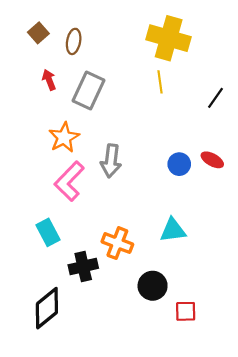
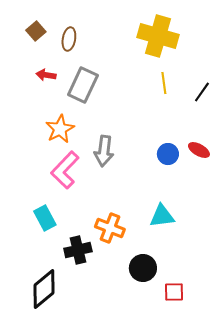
red arrow: (49, 80) -> (46, 75), turned -60
yellow line: (160, 82) -> (164, 83), moved

